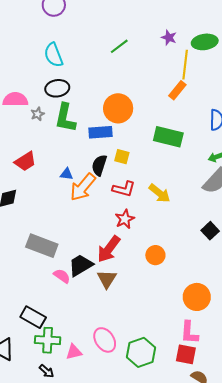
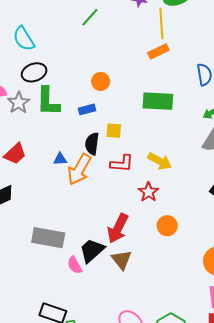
orange rectangle: (177, 90) -> (158, 51), turned 36
orange circle: (118, 108) -> (101, 81), size x0.6
gray star: (38, 114) -> (19, 103), size x1.5
blue rectangle: (100, 132) -> (87, 109), size x0.7
red star: (125, 219) -> (148, 192), moved
pink semicircle: (62, 276) -> (75, 265), turned -144

